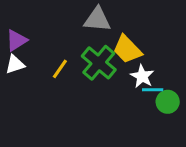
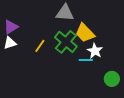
cyan line: (153, 90) -> (86, 60), moved
green circle: (168, 102) -> (112, 79), moved

